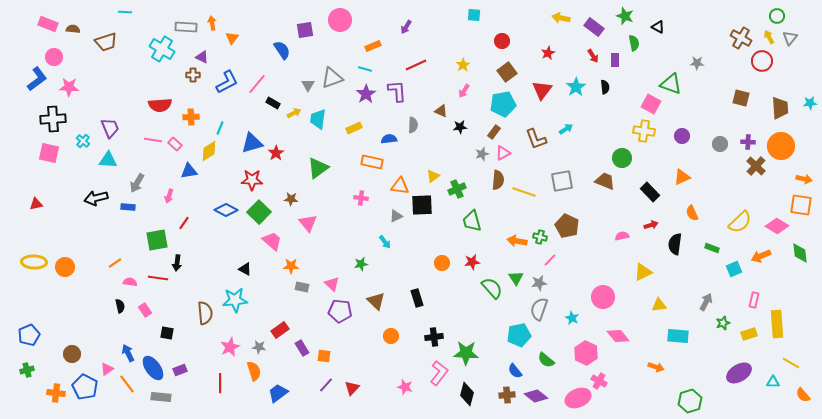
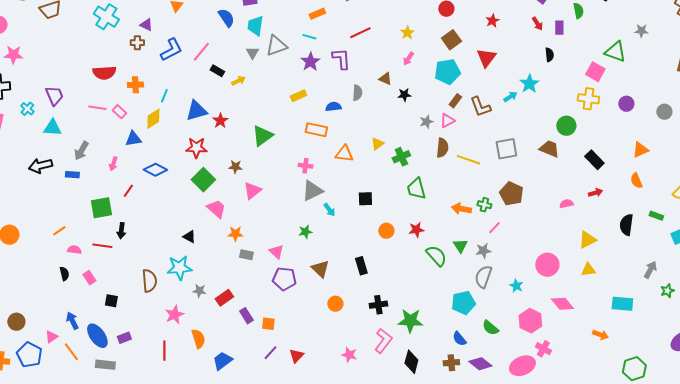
cyan star: (576, 87) -> (529, 84), moved
cyan trapezoid: (318, 119) -> (255, 26), moved
brown rectangle: (494, 132) -> (455, 101), moved
orange triangle: (682, 177) -> (640, 150), moved
black square: (422, 205) -> (365, 199), moved, size x0.7
blue diamond: (226, 210) -> (155, 170), moved
gray triangle: (396, 216) -> (312, 191), moved, size x1.6
pink triangle: (308, 223) -> (252, 191), turned 30
black semicircle: (675, 244) -> (626, 225), moved
yellow triangle: (659, 305) -> (588, 270), moved
gray star: (259, 347) -> (199, 291), moved

